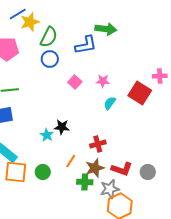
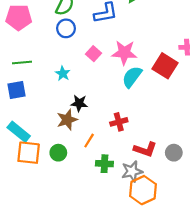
pink star: (103, 81) -> (124, 53), size x1.6
cyan semicircle: (110, 103) -> (132, 77), size x1.5
cyan star: (47, 135) -> (63, 73), moved
brown star: (95, 168) -> (67, 120), moved

